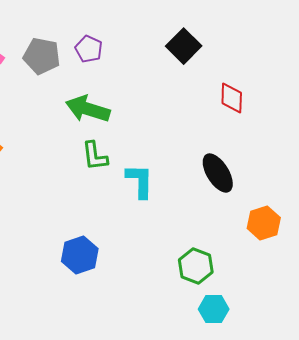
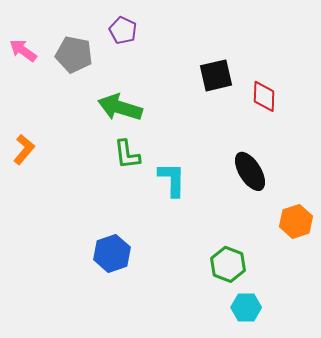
black square: (184, 46) -> (216, 75), moved, turned 32
purple pentagon: (89, 49) -> (123, 30), moved

